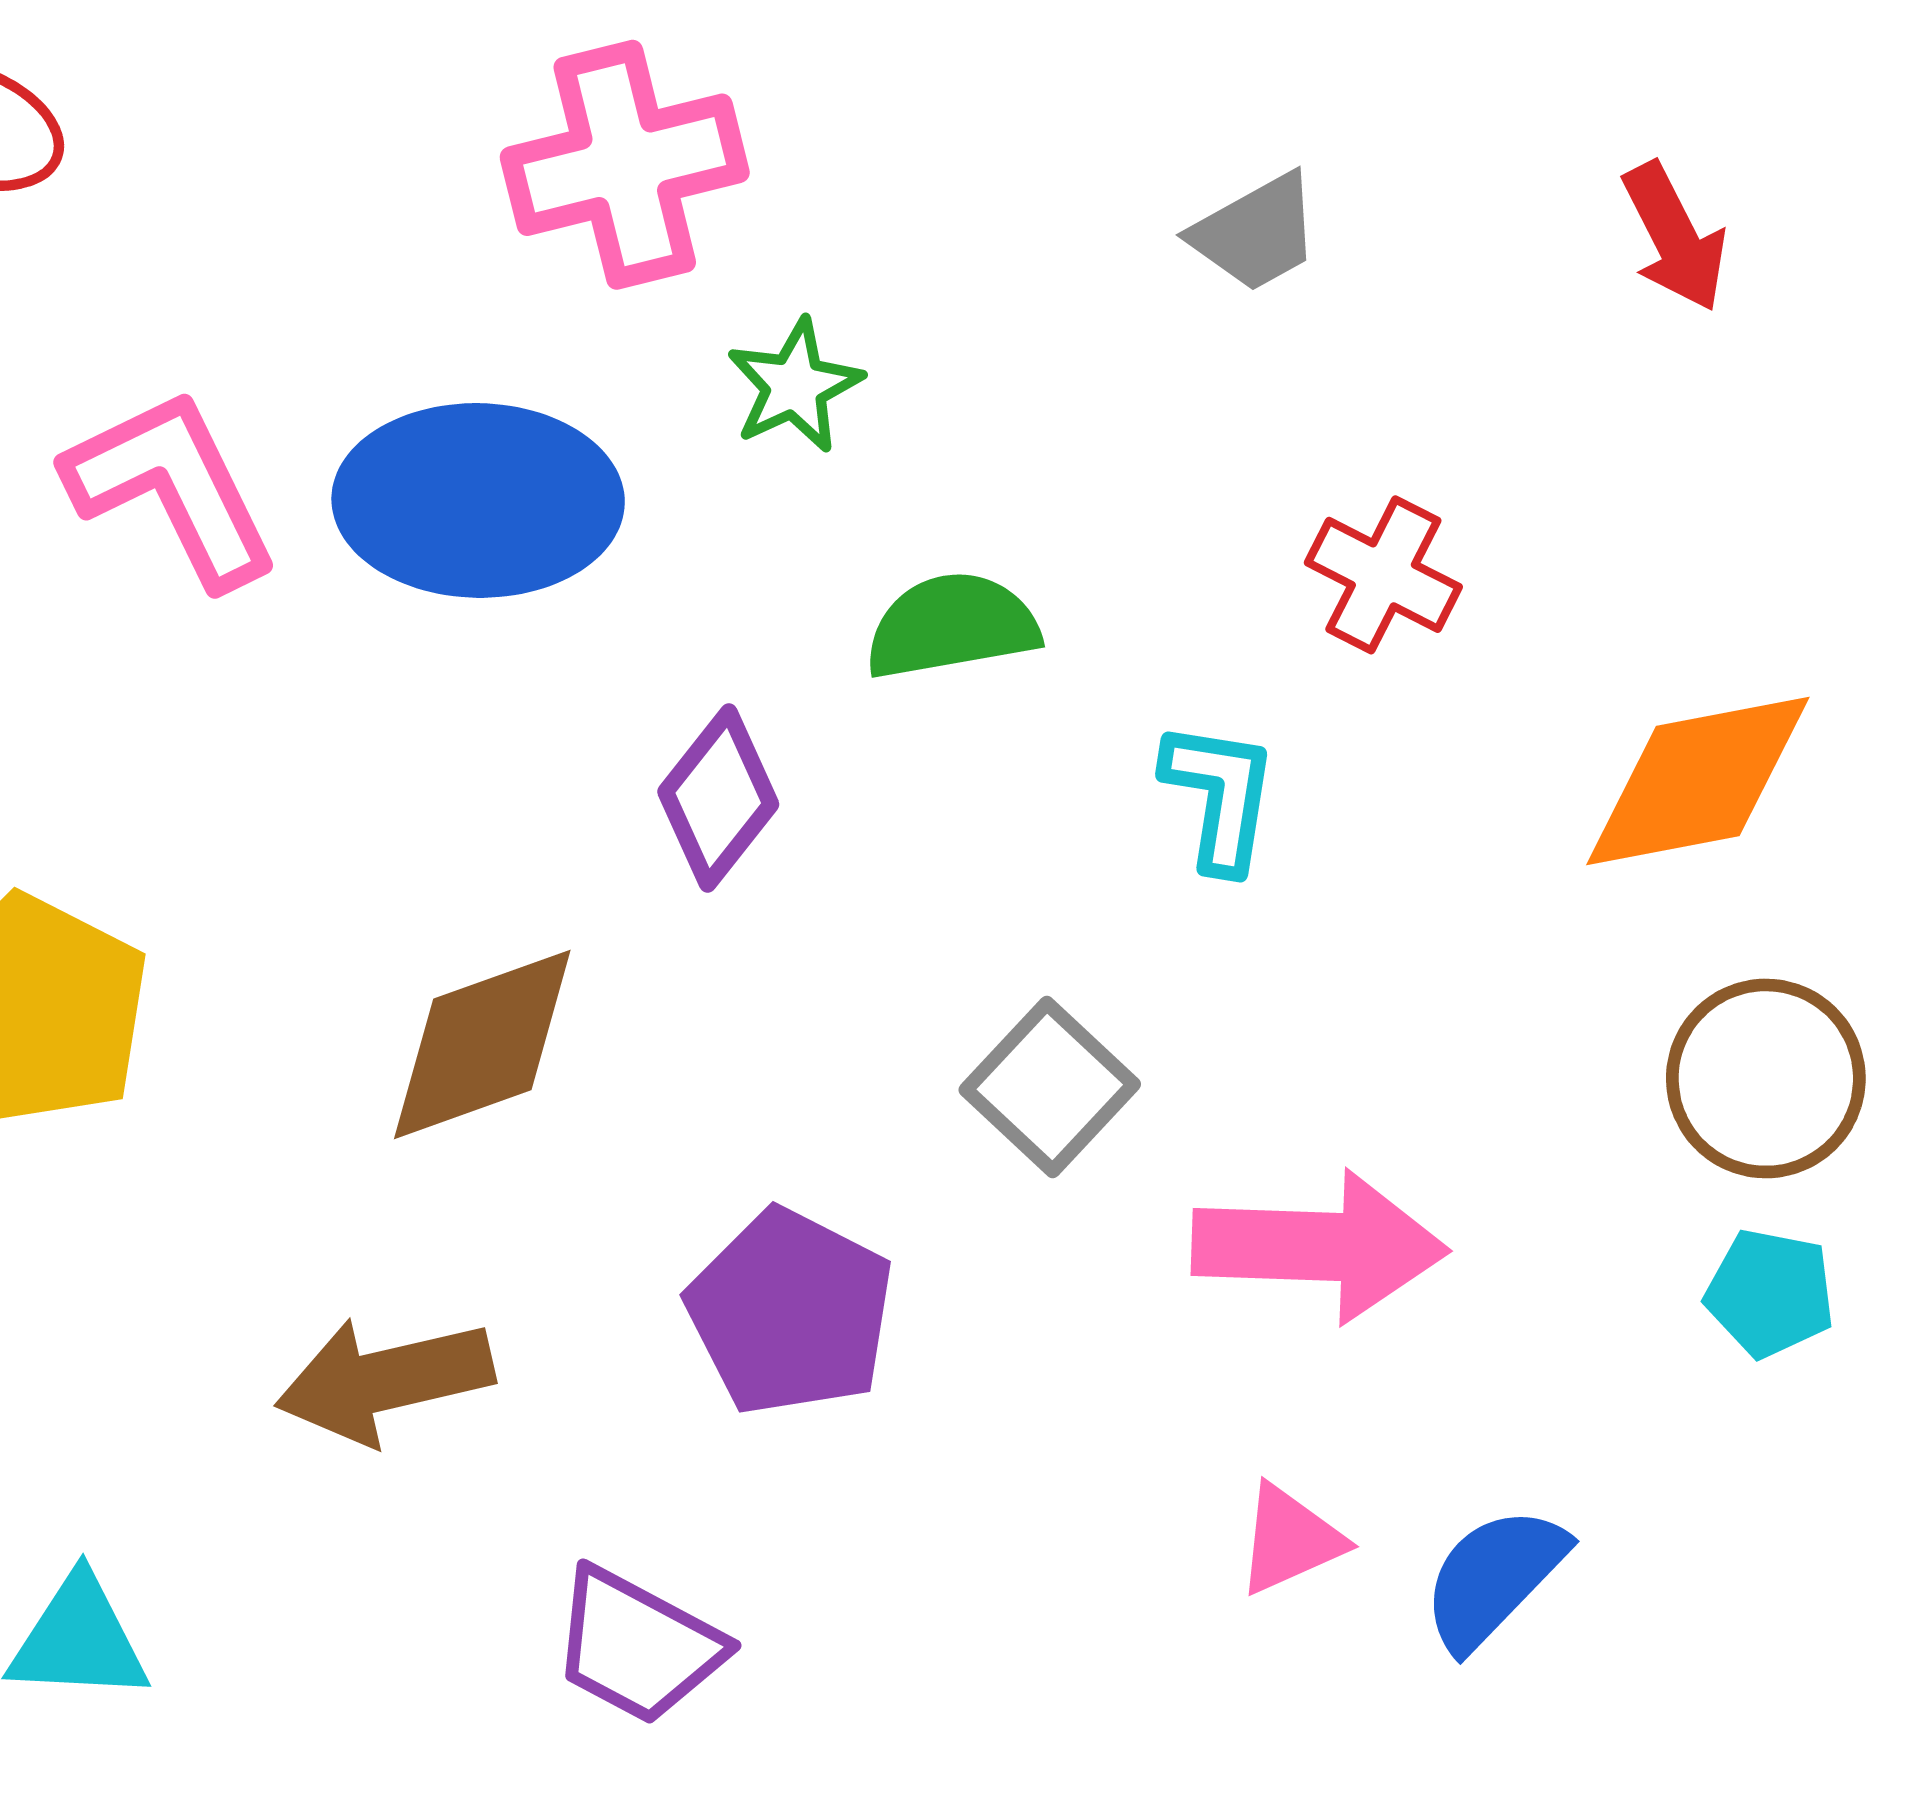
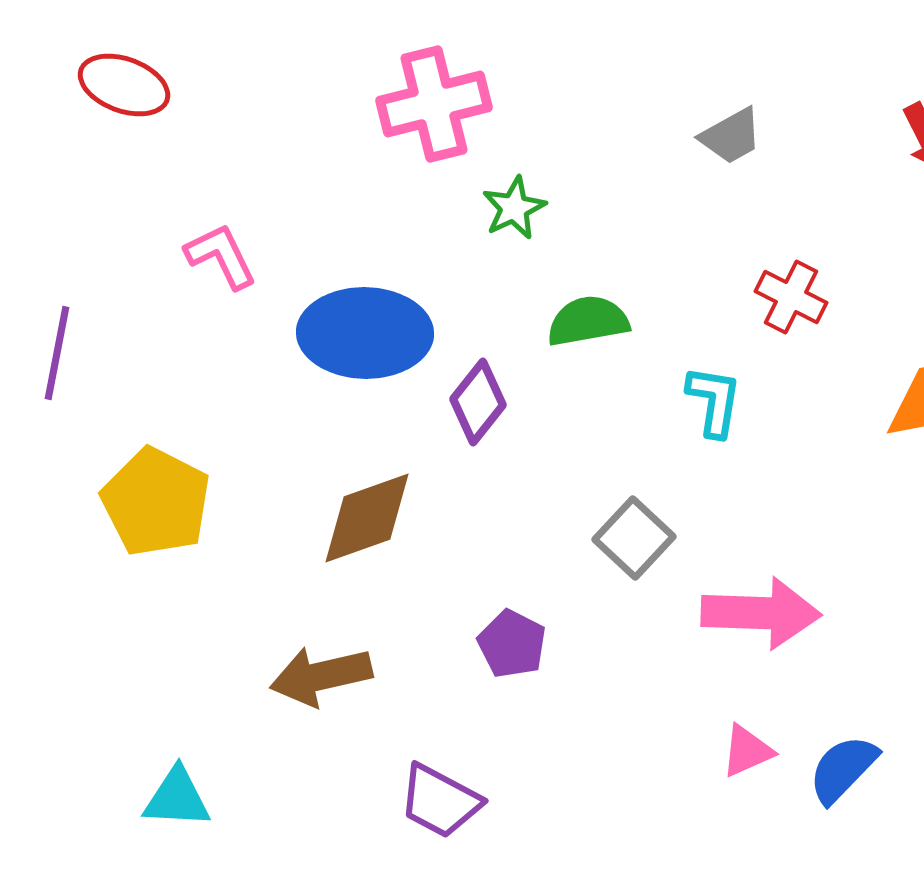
pink L-shape: (172, 488) -> (221, 256), size x0.7
blue ellipse: (478, 500) -> (365, 333), moved
purple pentagon: (790, 1312) -> (512, 644), size x0.7

